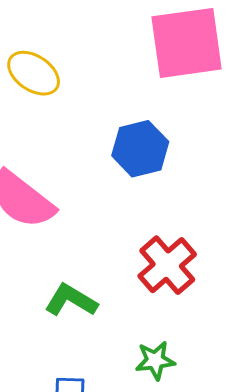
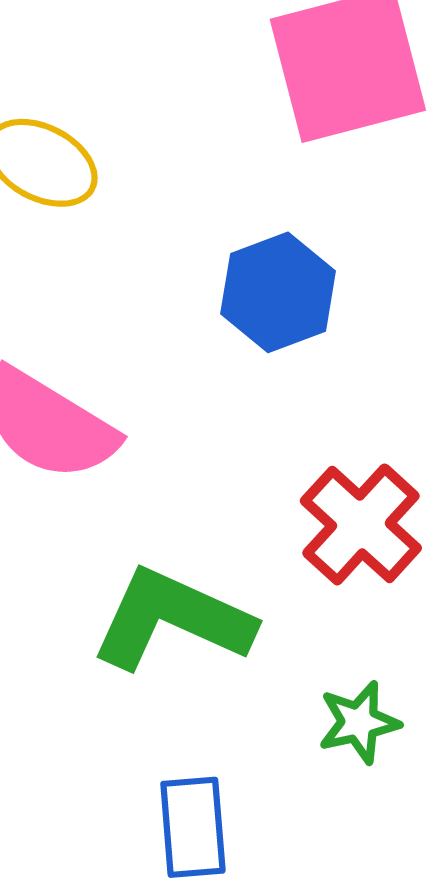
green L-shape: (71, 300) -> (172, 619), size x1.5

